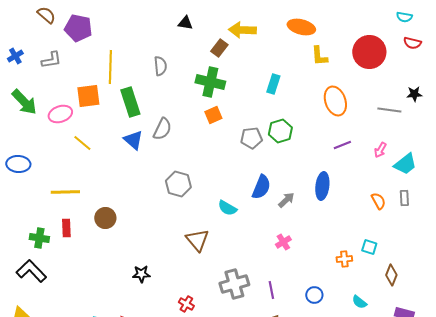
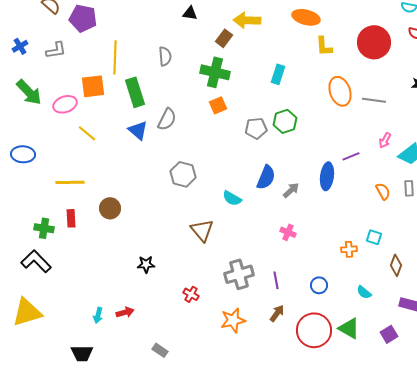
gray line: (389, 110) -> (374, 100), moved
purple line: (342, 145) -> (351, 156), moved
pink cross: (283, 242) -> (288, 232), turned -35

